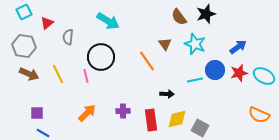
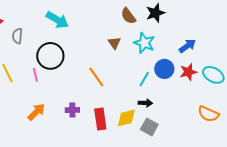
orange line: (147, 61) -> (96, 77), moved
cyan line: (195, 80) -> (144, 79), turned -49
black arrow: (167, 94) -> (145, 103), moved

